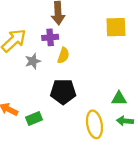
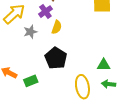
purple cross: (50, 37) -> (45, 12), turned -32
black pentagon: (63, 92) -> (56, 58), turned 30

